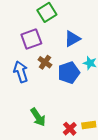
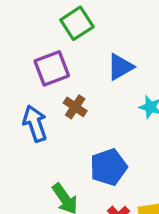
blue pentagon: (69, 73) -> (108, 167), moved

